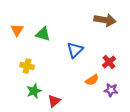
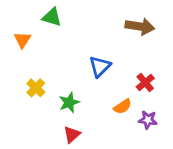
green triangle: (43, 34) -> (52, 17), moved
yellow cross: (27, 66) -> (36, 88), turned 32
green star: (34, 91) -> (69, 103), moved

